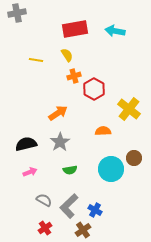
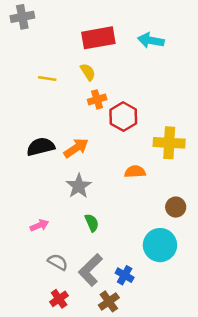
yellow cross: (129, 109) -> (169, 143), turned -35
black semicircle: (26, 144) -> (41, 147), moved
cyan circle: (111, 169) -> (160, 245), moved
green semicircle: (70, 170) -> (92, 223), turned -104

